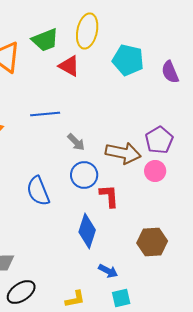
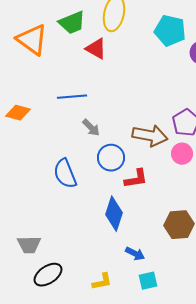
cyan pentagon: (128, 60) -> (170, 31), moved
gray arrow: (76, 142) -> (91, 128), moved
red L-shape: (109, 196) -> (136, 179), turned 85

